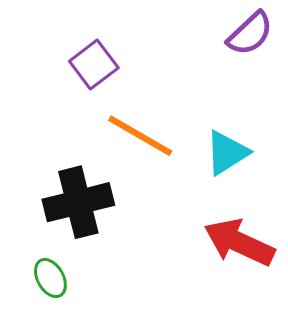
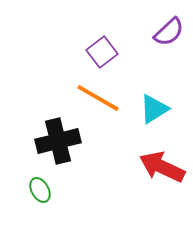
purple square: (94, 65) -> (102, 52), moved

